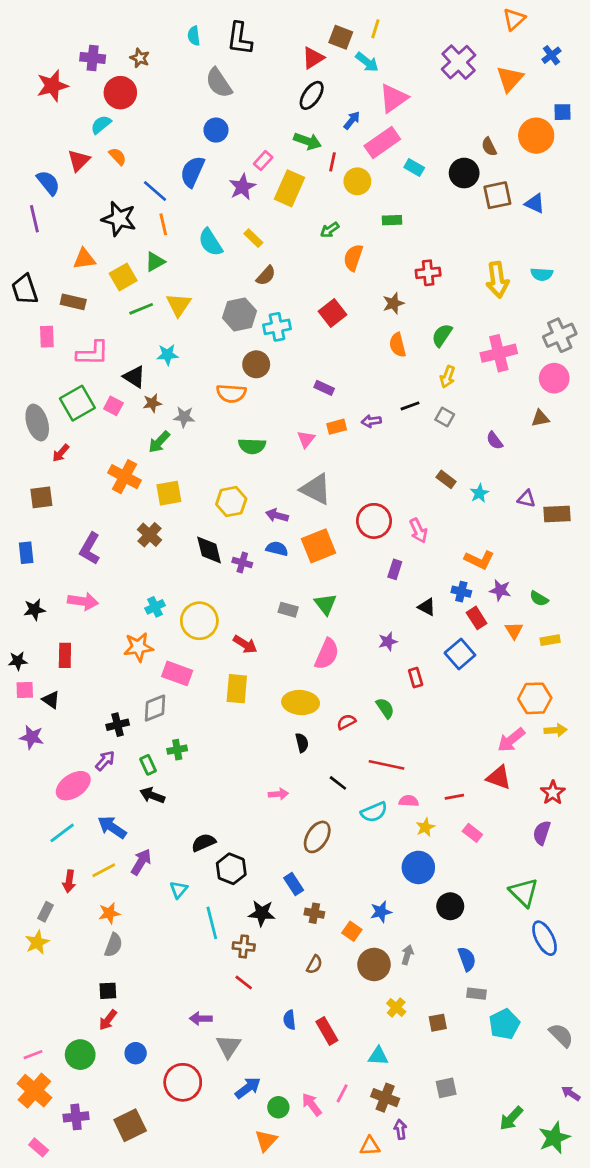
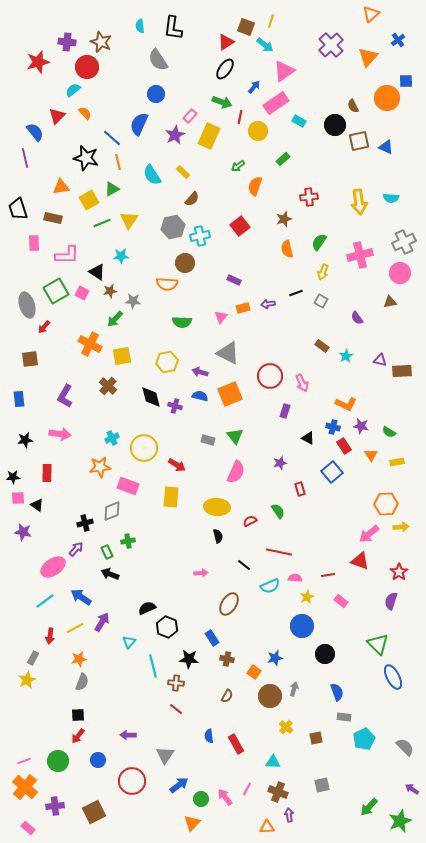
brown star: (140, 58) -> (101, 42), size x1.5
green rectangle: (392, 220) -> (283, 159), turned -40
purple arrow: (201, 1019) -> (128, 735), moved

